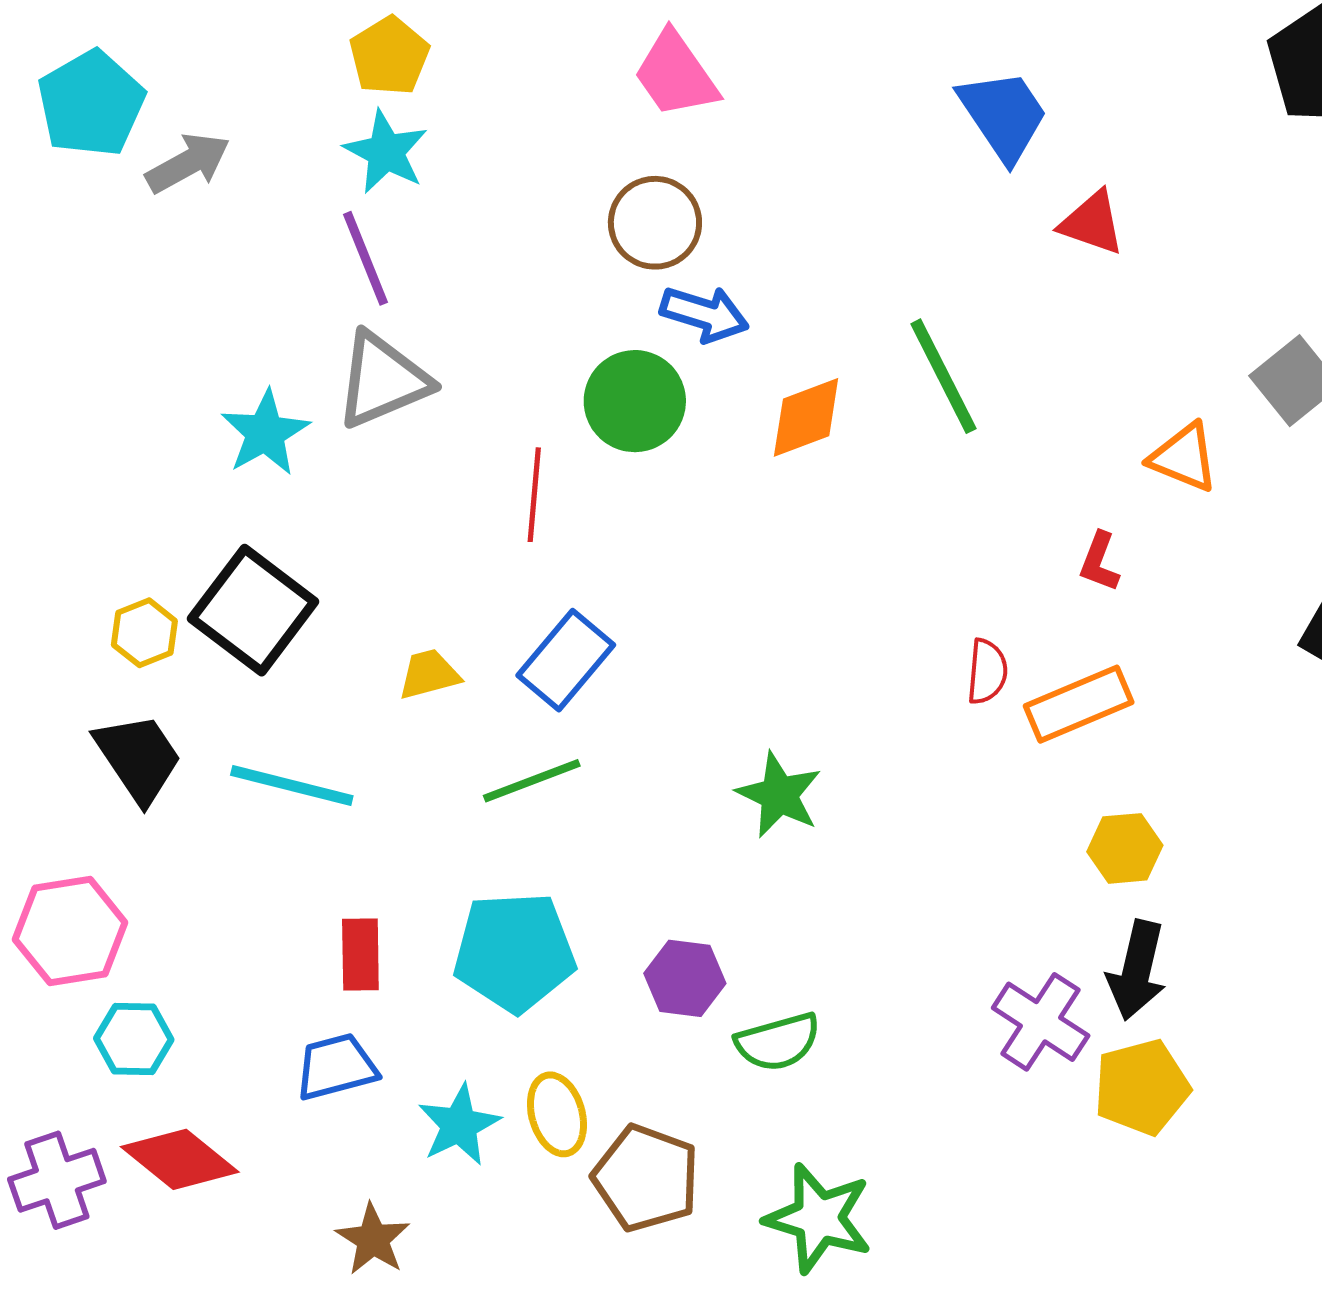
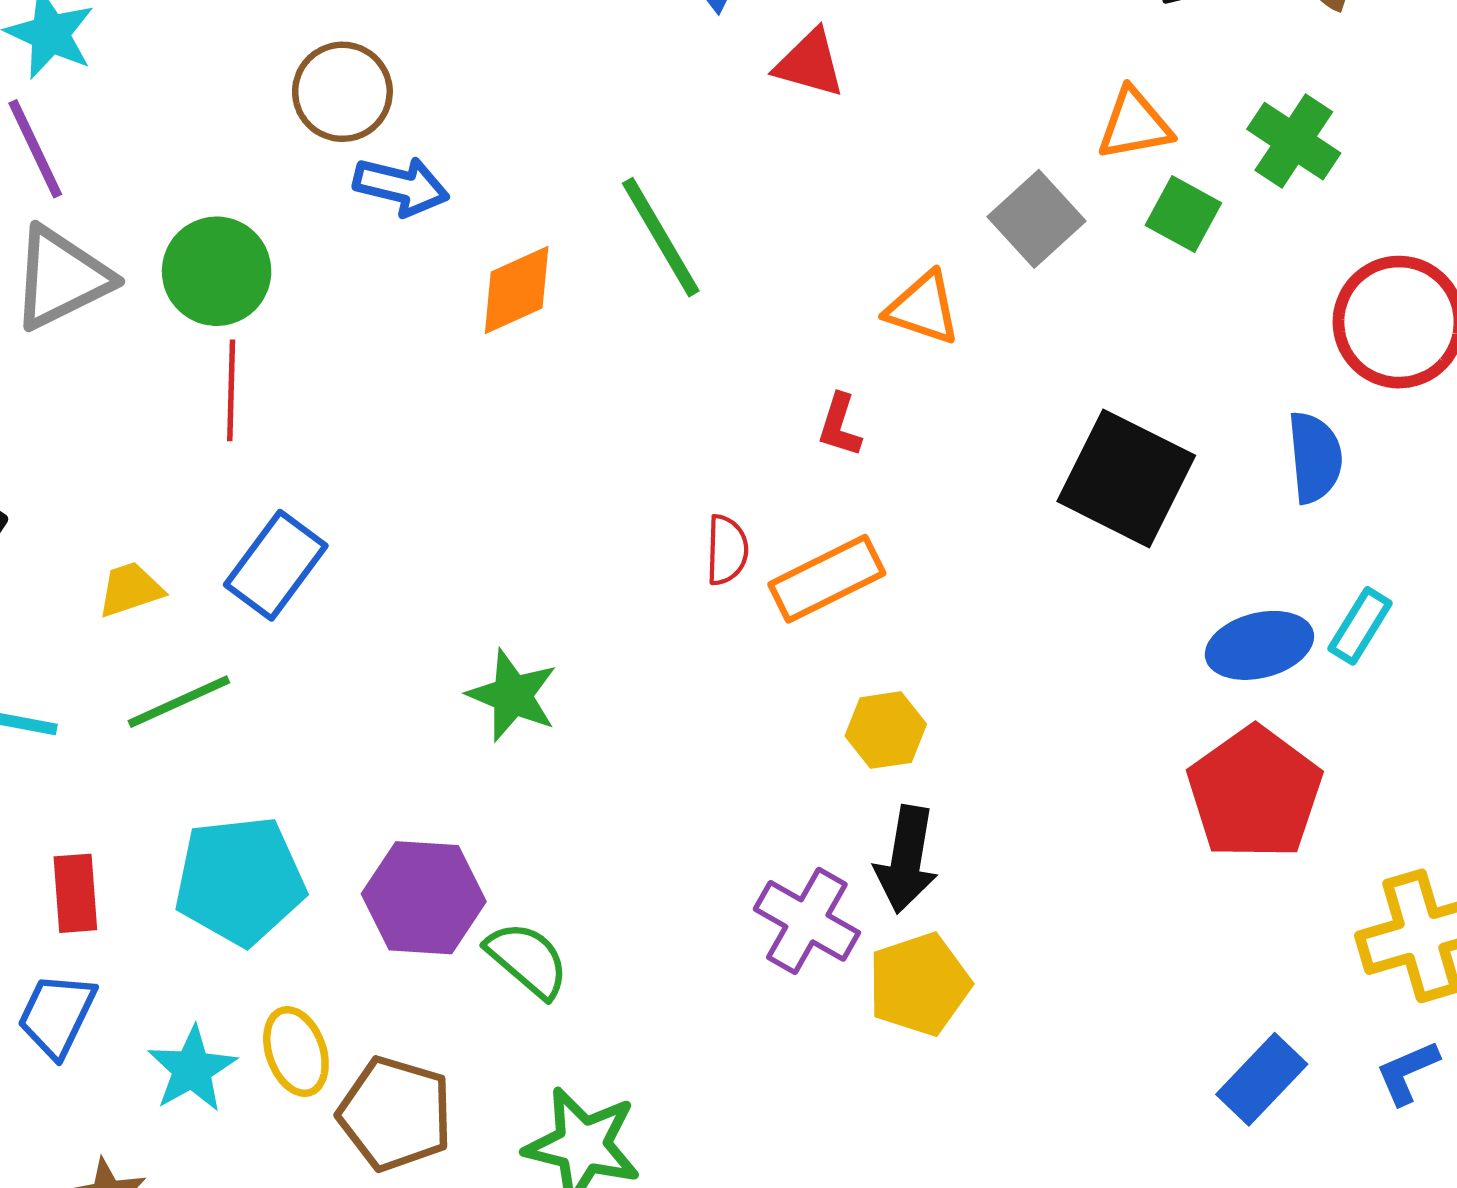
green circle: (635, 401) -> (217, 271), moved
green line: (532, 781) -> (179, 702), moved
purple hexagon: (685, 978) -> (424, 898), size x1.4
green semicircle: (778, 1042) -> (527, 960), turned -120
blue trapezoid: (336, 1067) -> (57, 1015), turned -46

